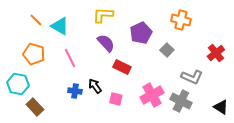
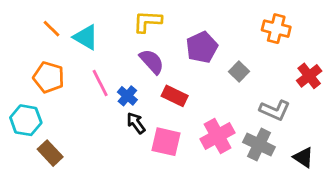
orange cross: (181, 20) -> (276, 29), moved
blue cross: (75, 91) -> (127, 96), moved, turned 32
pink square: (116, 99) -> (166, 142), size x1.5
black triangle: (221, 107) -> (303, 157), moved

